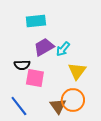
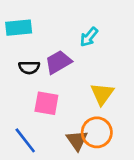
cyan rectangle: (36, 21) -> (19, 28), moved
cyan arrow: (63, 49) -> (89, 37), moved
black semicircle: (22, 65) -> (29, 67), moved

